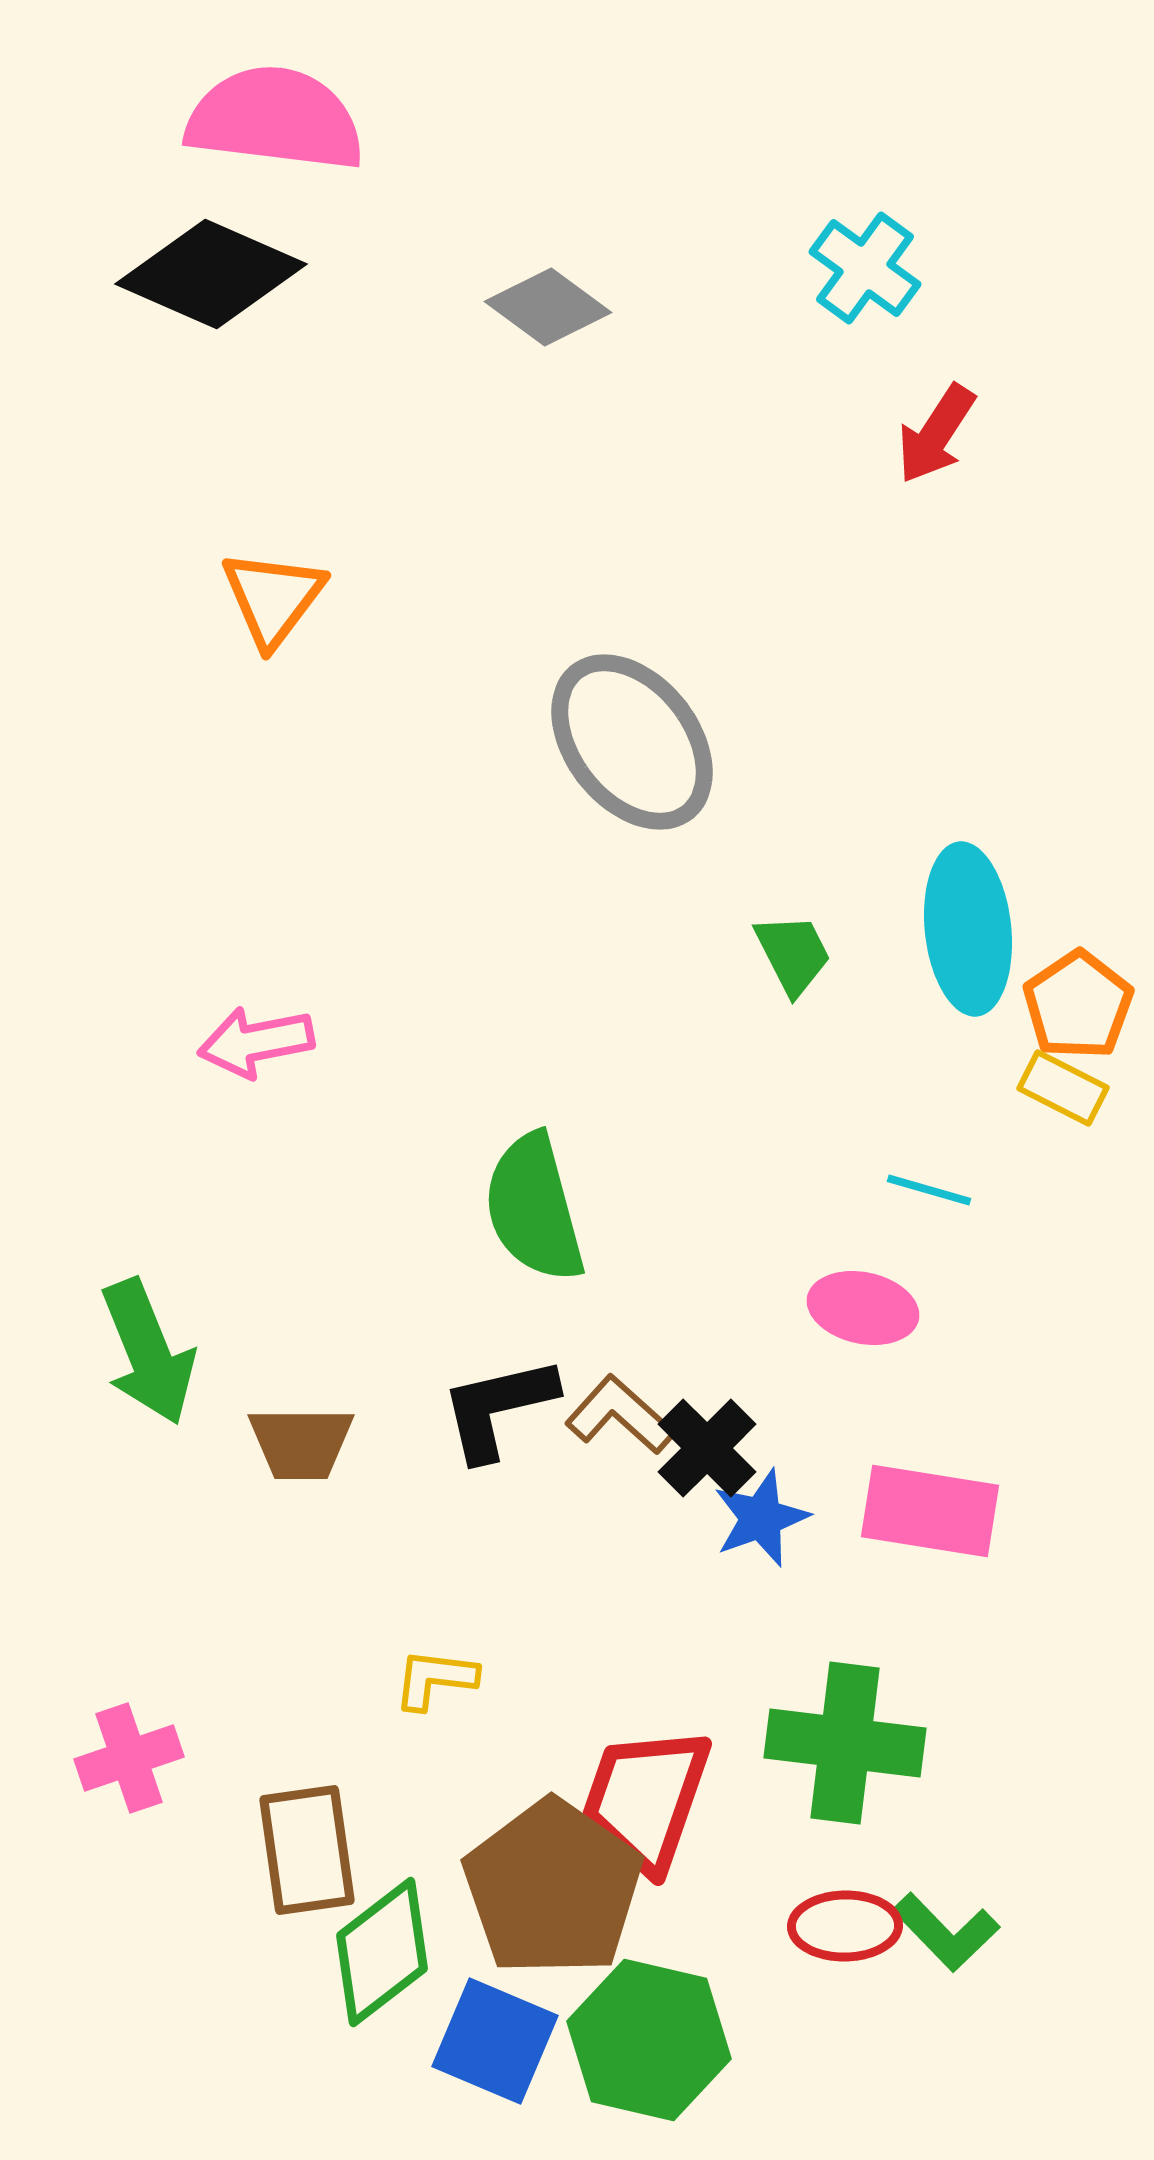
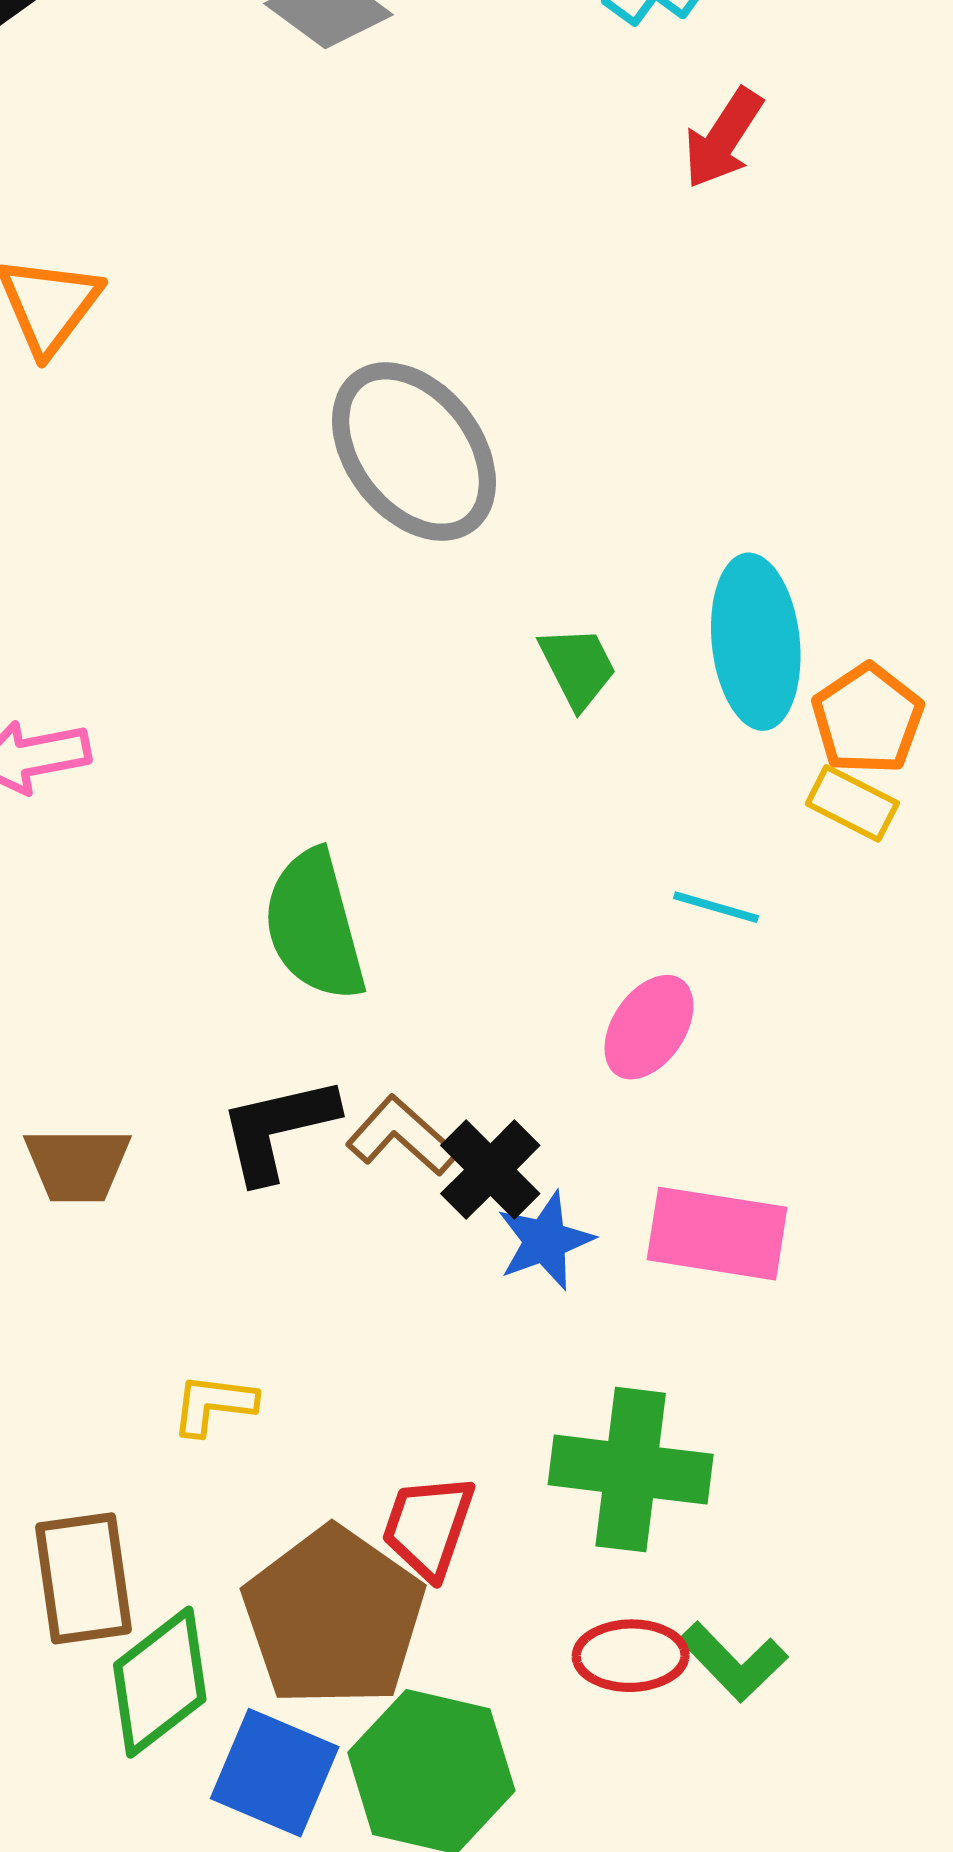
pink ellipse: (863, 1308) -> (649, 1027), turned -68
red trapezoid: (646, 1799) -> (428, 1526), size x0.7

